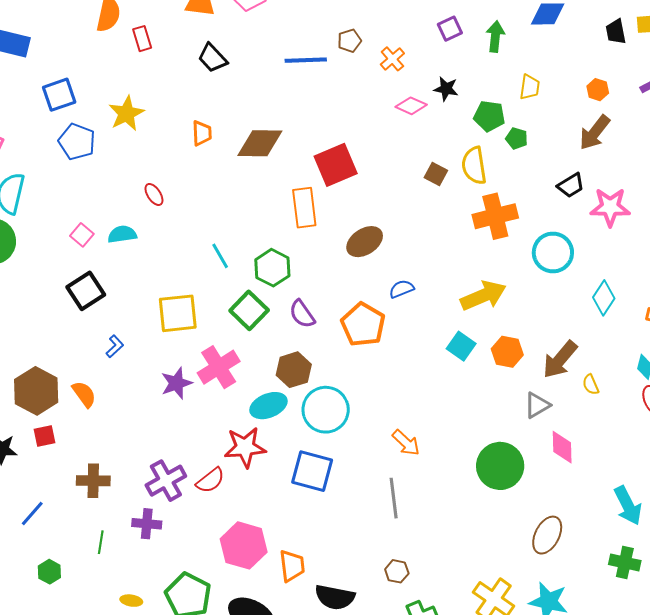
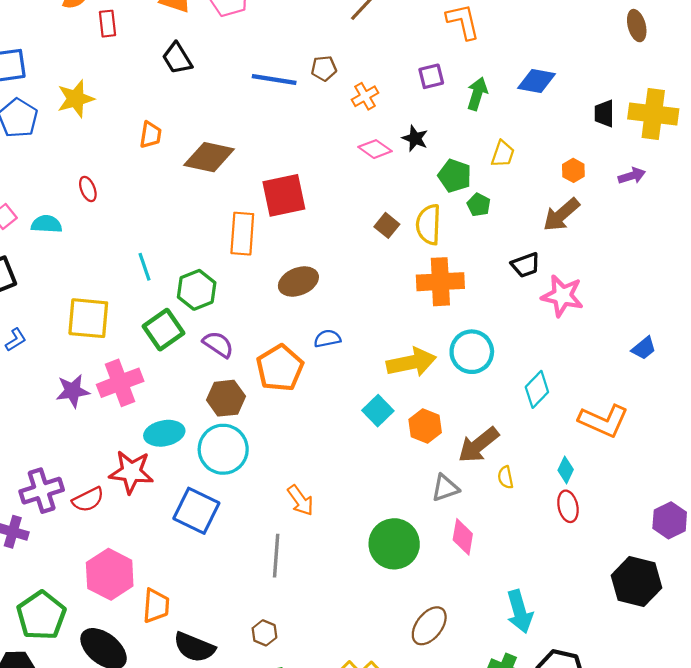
cyan circle: (553, 253) -> (472, 352), moved
purple semicircle: (302, 314) -> (218, 344), turned 148
brown hexagon: (294, 370) -> (226, 398), moved

